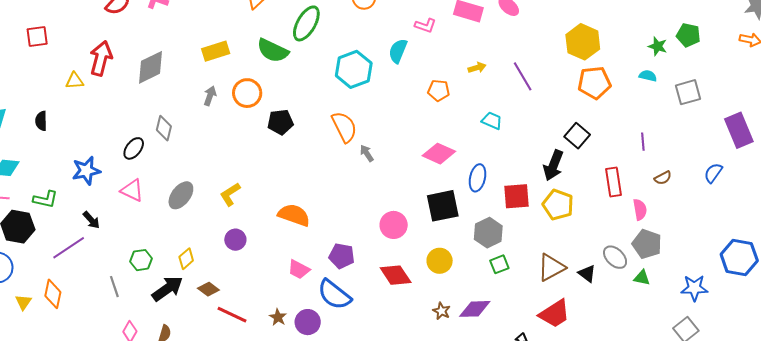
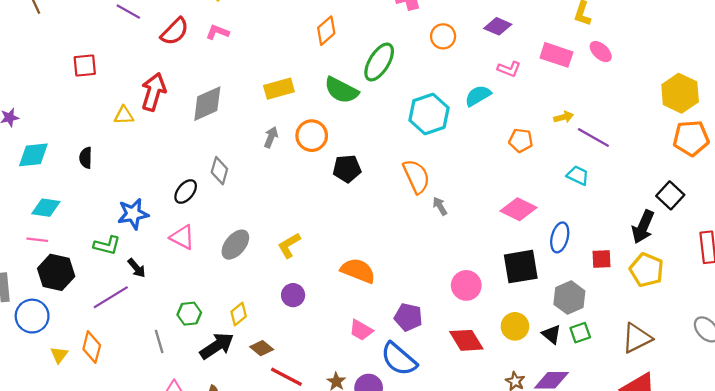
cyan semicircle: (398, 51) -> (478, 96), turned 35
purple line: (523, 76) -> (593, 138), moved, turned -32
red square: (516, 196) -> (602, 259), size x0.7
green L-shape: (45, 199) -> (107, 245), moved
black triangle: (587, 274) -> (552, 334), moved

